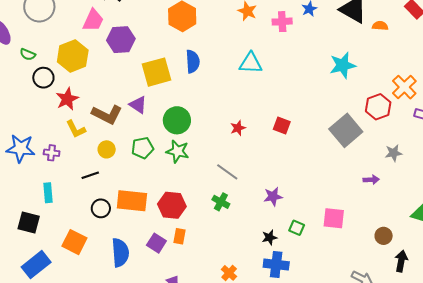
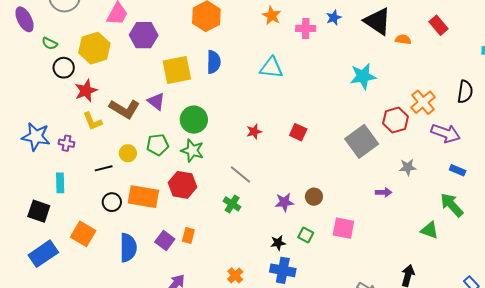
yellow circle: (107, 149) -> (128, 153), moved
red hexagon: (172, 205) -> (182, 185), moved
brown circle: (384, 236) -> (314, 197), moved

